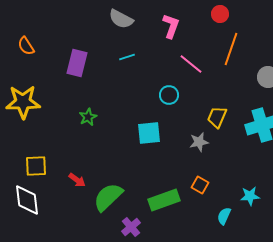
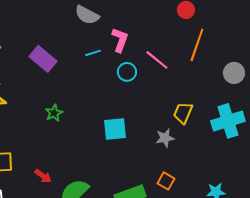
pink L-shape: (171, 26) -> (120, 40), moved
purple rectangle: (77, 63) -> (43, 59), turned -64
cyan circle: (169, 95) -> (127, 72), moved

